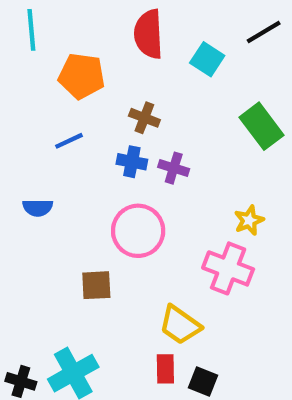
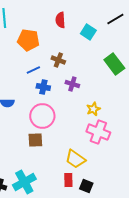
red semicircle: (149, 34) -> (60, 20), size x0.7
blue line: (69, 141) -> (33, 70), moved
blue cross: (132, 162) -> (43, 87), moved
yellow star: (249, 220) -> (93, 109), moved
pink circle: (138, 231) -> (42, 116), moved

